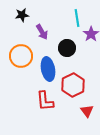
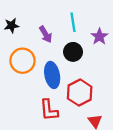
black star: (22, 15) -> (12, 26), moved
cyan line: (77, 18) -> (73, 22), moved

